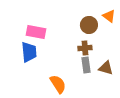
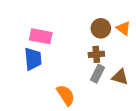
orange triangle: (109, 16) -> (123, 28), moved
gray rectangle: (86, 65) -> (97, 74), turned 35

